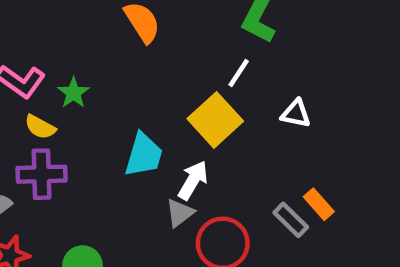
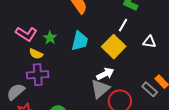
cyan trapezoid: (144, 155) -> (80, 41), moved
white arrow: (193, 180) -> (105, 74), turned 36
gray triangle: (180, 213) -> (100, 89), size x1.5

